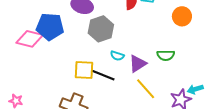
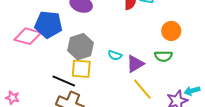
orange circle: (182, 16) -> (171, 31), moved
gray hexagon: (101, 29) -> (80, 47), moved
black line: (103, 75) -> (64, 81), moved

